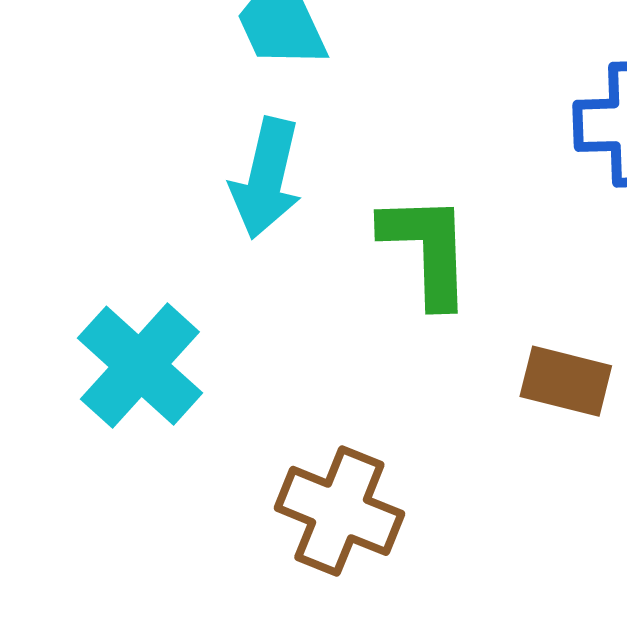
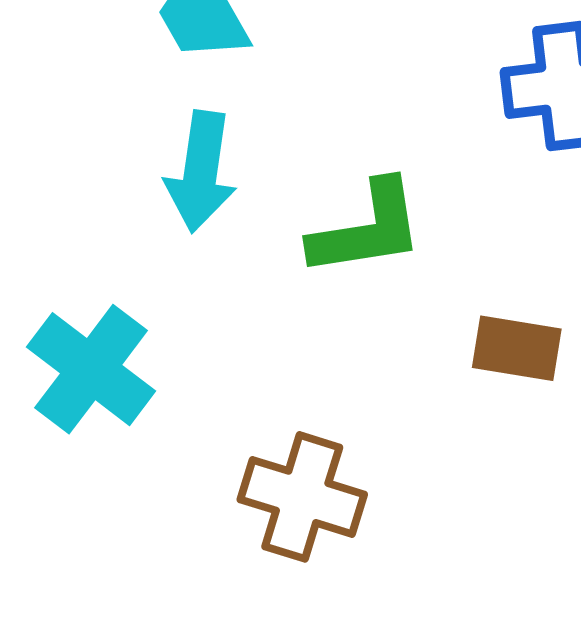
green L-shape: (427, 249) -> (367, 229), turned 88

